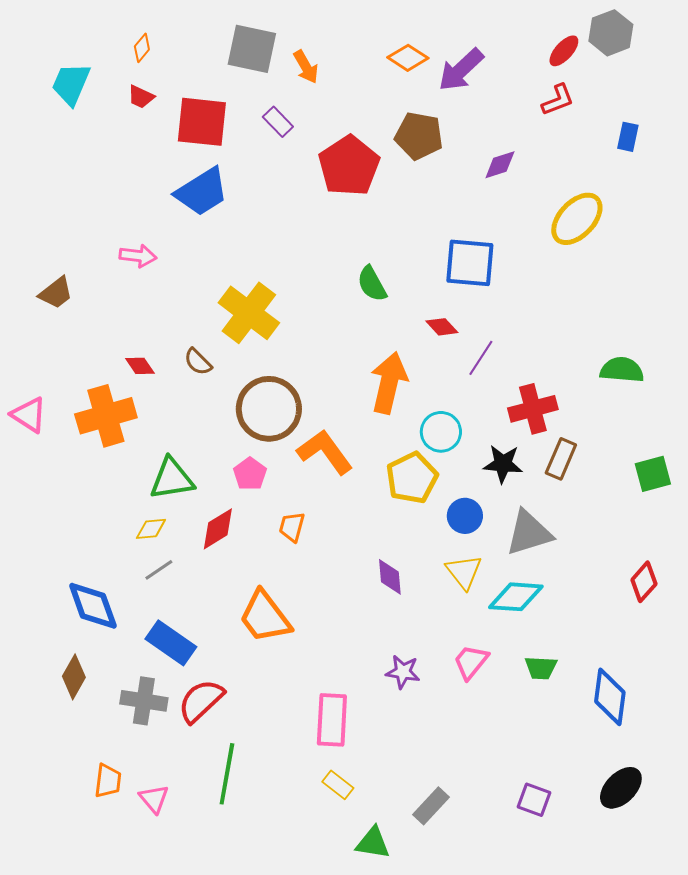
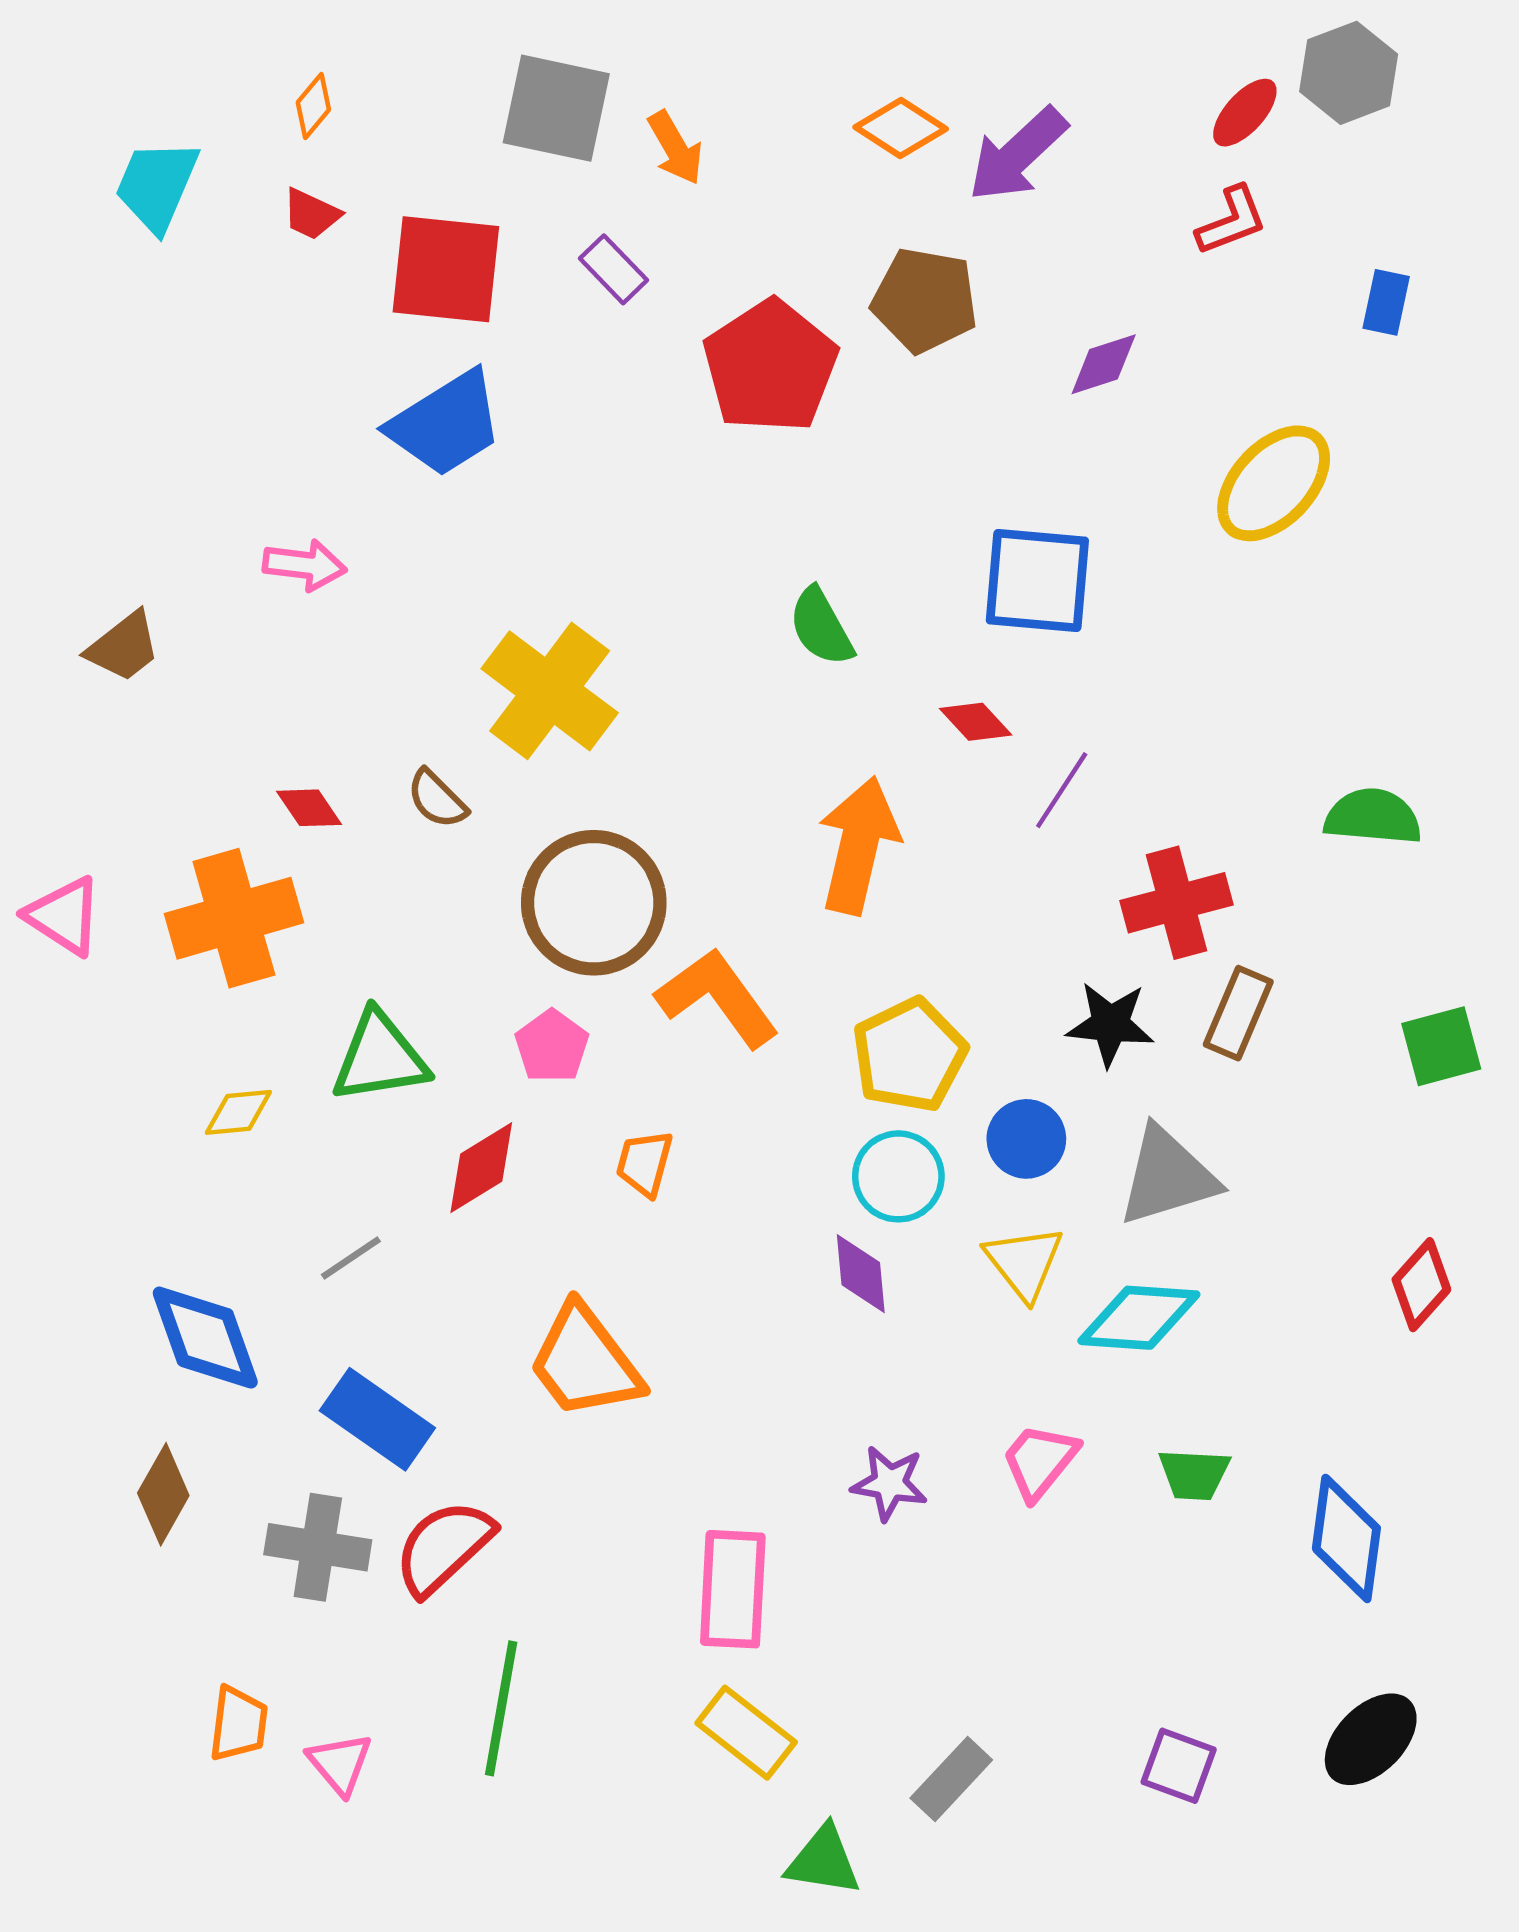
cyan circle: (441, 432) -> (898, 1176), moved
yellow diamond: (151, 529) -> (238, 1112), moved
yellow rectangle: (338, 785) -> (746, 1733), size x1.4

